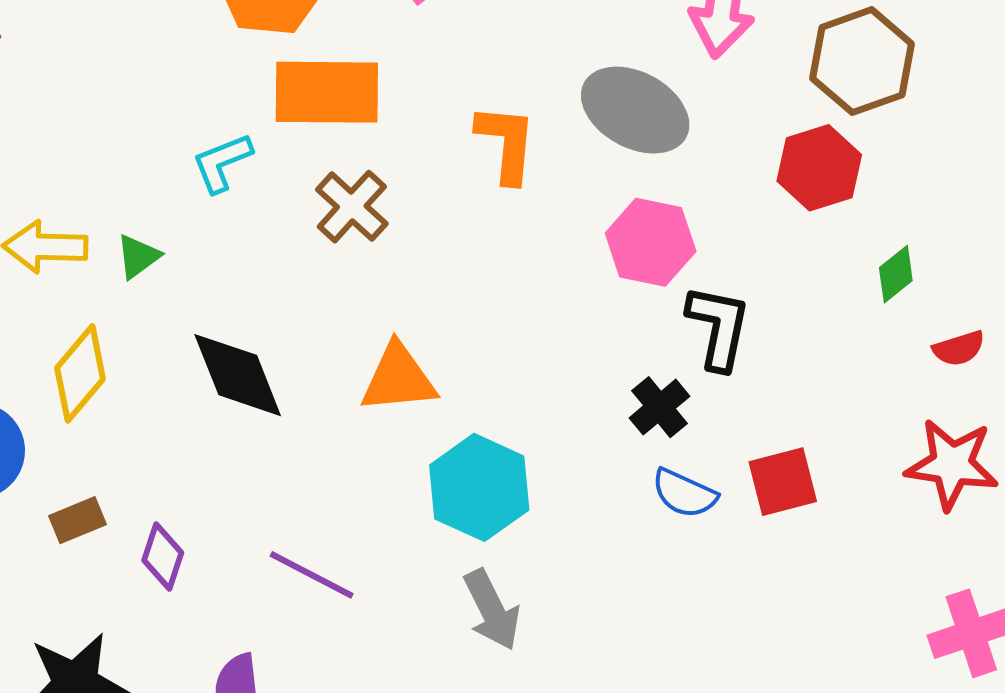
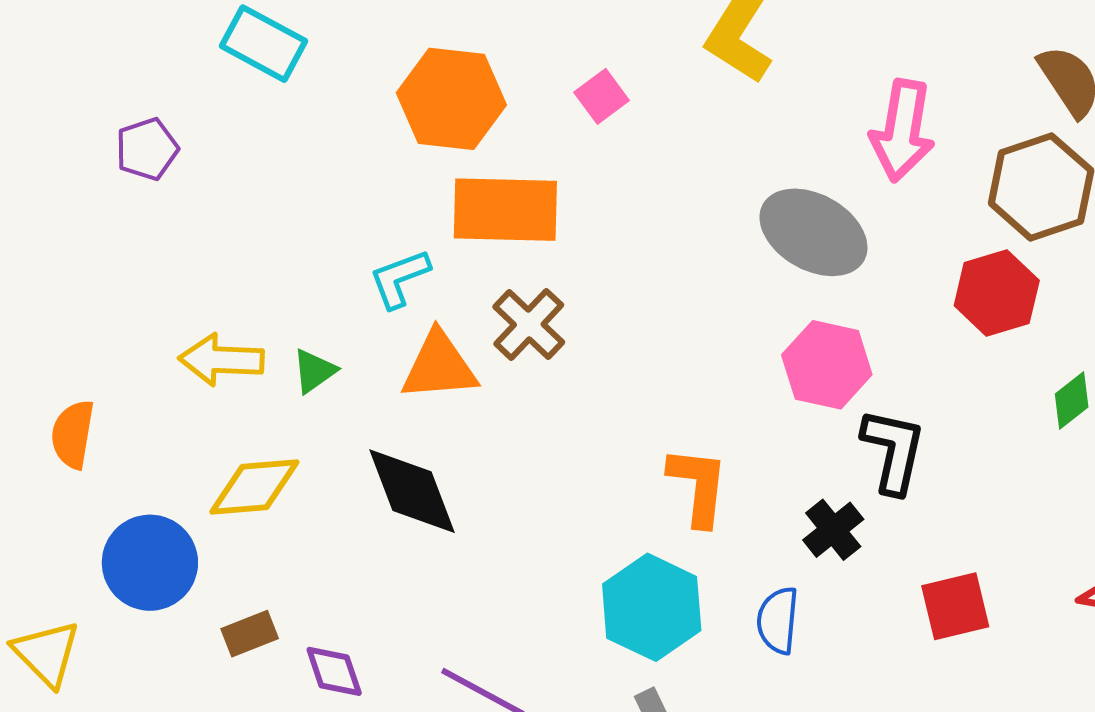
orange L-shape: (506, 143) -> (698, 486), moved
yellow diamond: (80, 373) -> (254, 487), turned 44
orange triangle: (398, 378) -> (439, 366), moved
blue semicircle: (684, 493) -> (778, 620), moved, turned 70
purple diamond: (163, 556) -> (334, 671), turned -38

